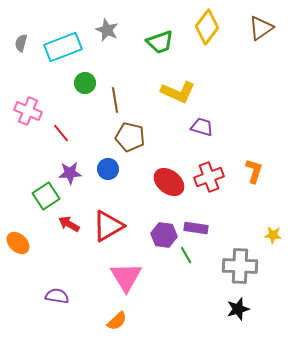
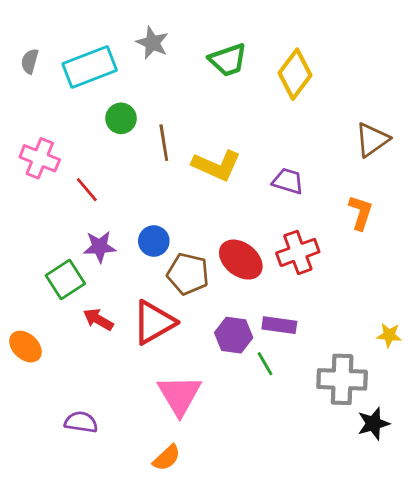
yellow diamond: (207, 27) -> (295, 74), moved
brown triangle: (261, 28) -> (372, 140), moved
yellow L-shape: (178, 92) -> (217, 165), moved
brown pentagon: (130, 137) -> (188, 274), moved
orange L-shape: (254, 171) -> (361, 212), moved
black star: (238, 309) -> (373, 424), moved

